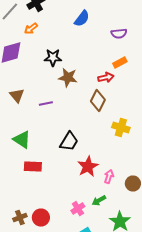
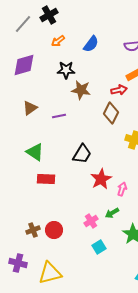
blue semicircle: (82, 18) -> (91, 44), moved
orange arrow: (31, 28) -> (58, 41), moved
brown triangle: (17, 96) -> (30, 108), turned 35

